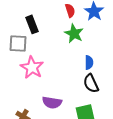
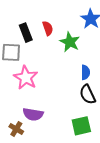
red semicircle: (70, 10) -> (48, 28), moved
purple semicircle: (52, 102) -> (33, 114), moved

